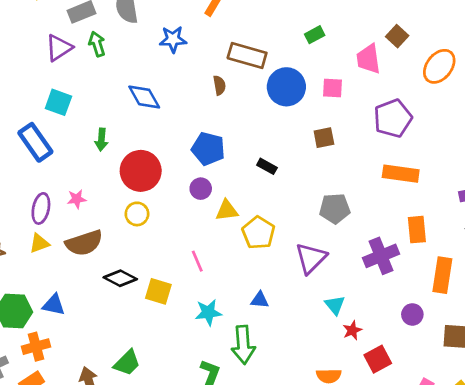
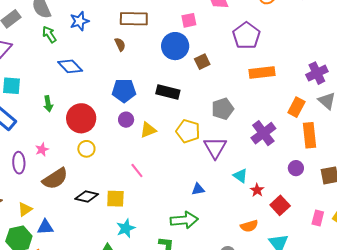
green arrow: (97, 44) -> (49, 35), moved
blue circle: (286, 87) -> (175, 46), moved
pink square: (332, 88) -> (189, 20), moved
black rectangle: (267, 166) -> (168, 92), size x1.6
orange rectangle: (417, 230) -> (296, 107), moved, turned 48
yellow pentagon: (258, 233) -> (188, 131), moved
yellow triangle: (39, 243) -> (25, 209), moved
blue triangle: (260, 300) -> (198, 189), moved
cyan star: (208, 312) -> (126, 228), moved
green arrow: (243, 345) -> (184, 220), turned -76

